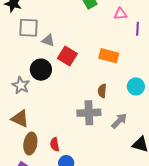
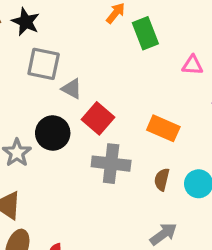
brown semicircle: (102, 91) -> (162, 179), moved
gray cross: (89, 113) -> (111, 164), moved

